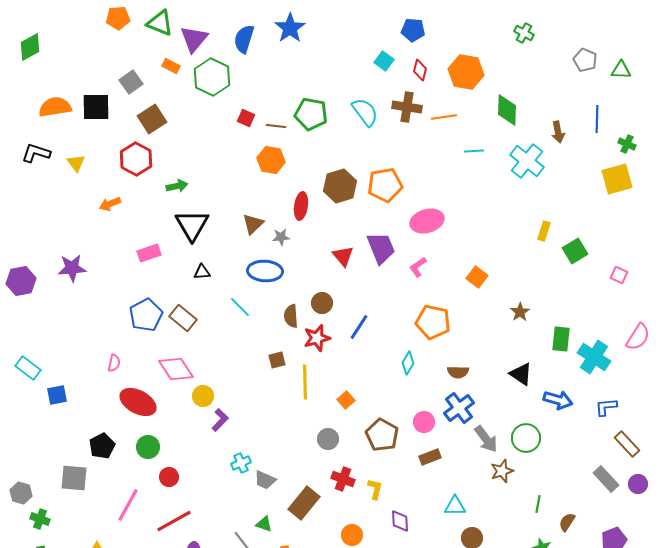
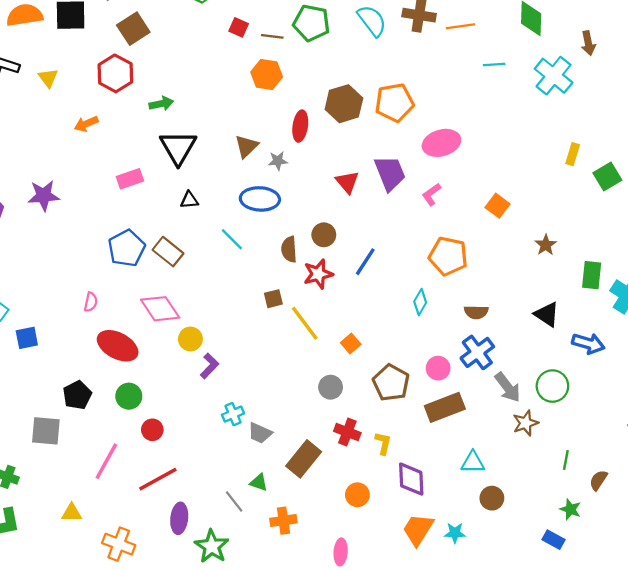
yellow line: (305, 382) -> (305, 323), turned -36
brown rectangle: (430, 457) -> (445, 407), size x1.6
purple diamond: (400, 521) -> (411, 479), size x1.4

